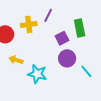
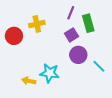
purple line: (48, 15) -> (71, 13), moved
yellow arrow: (16, 60) -> (29, 81), moved

